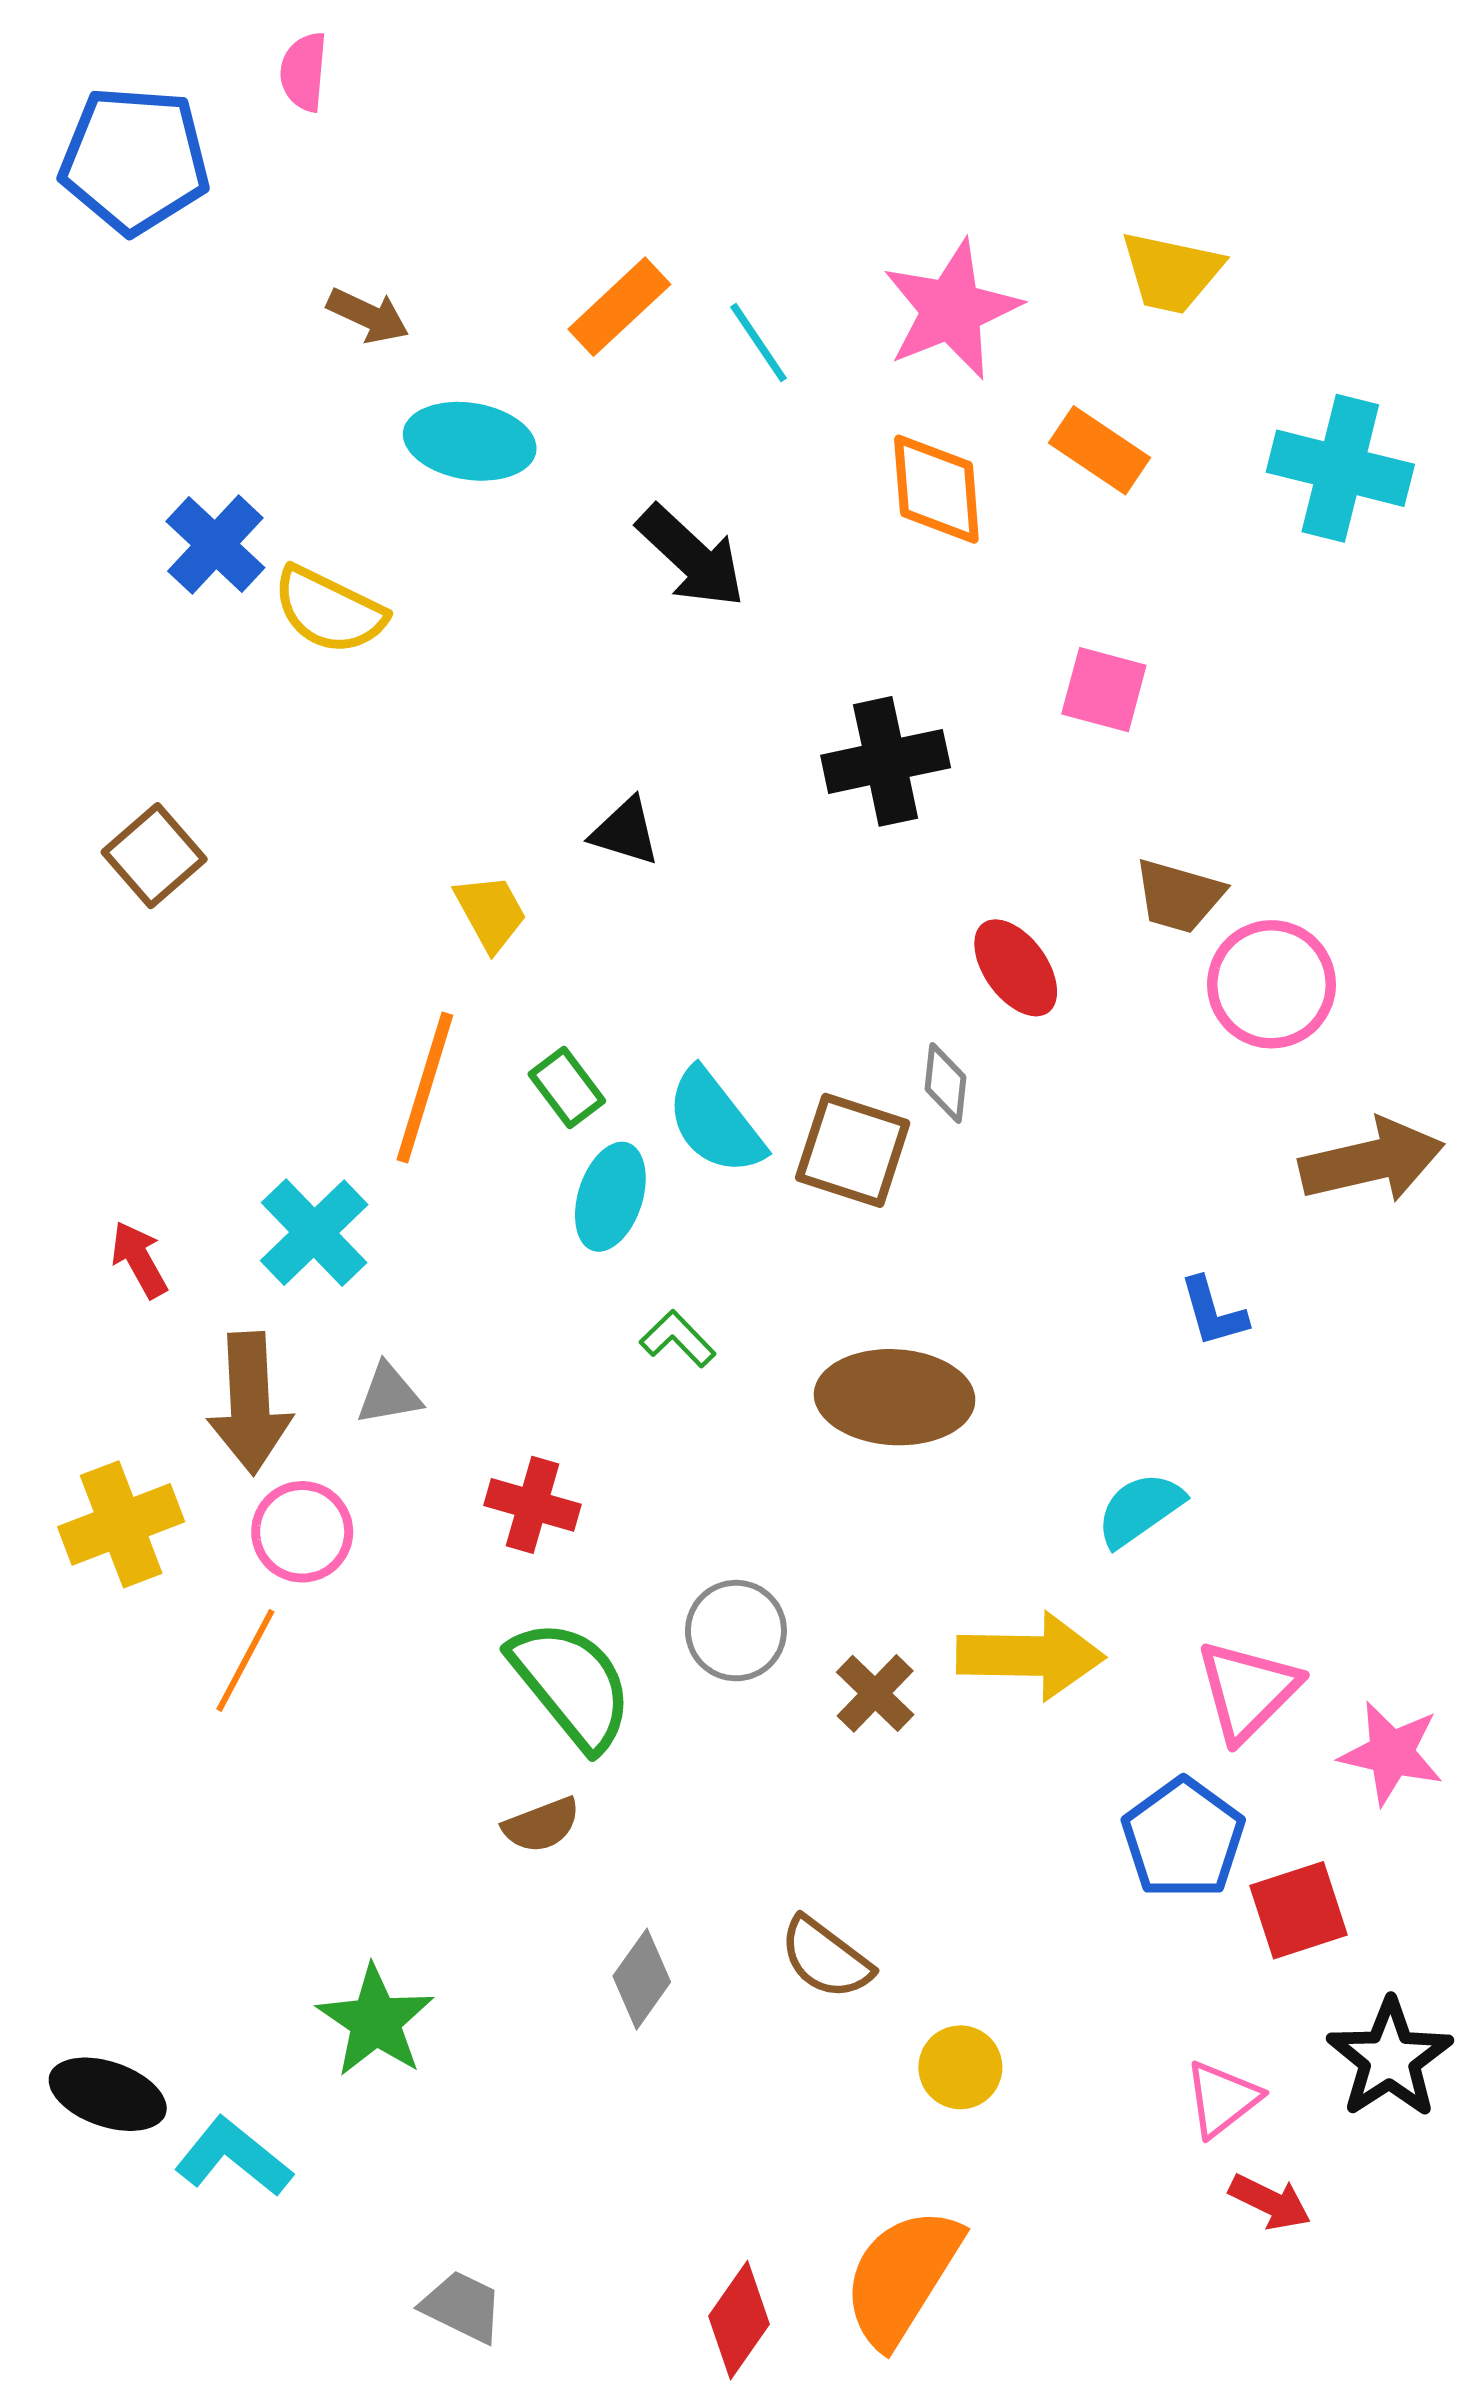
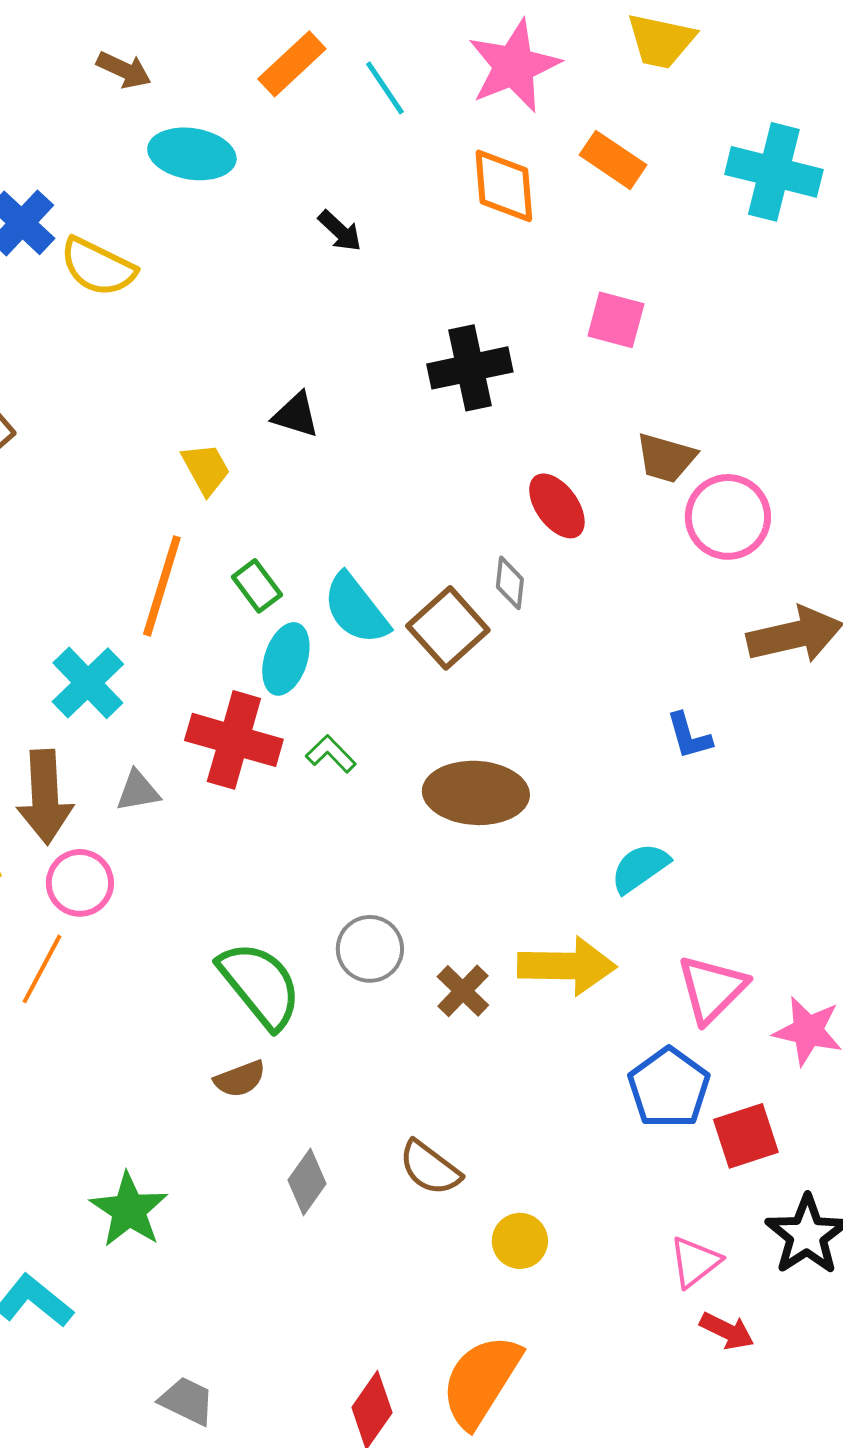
black arrow: (691, 556) -> (340, 231), size x0.6
brown square: (853, 1150) -> (448, 628), turned 30
red cross: (533, 1505) -> (234, 740), moved, size x1.5

